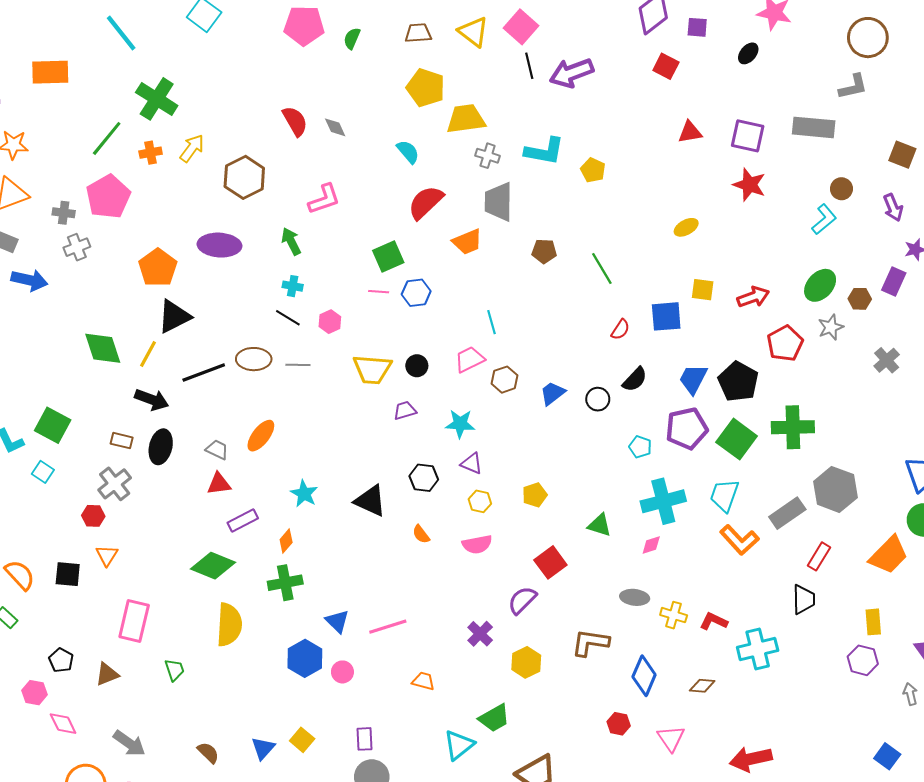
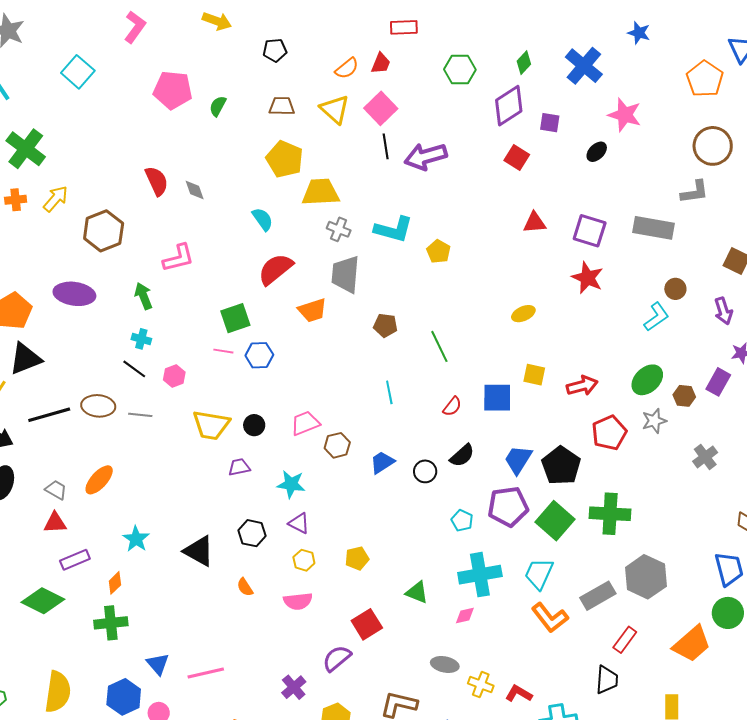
cyan line: (492, 322) -> (389, 392), moved
yellow semicircle: (229, 625) -> (58, 692), moved

